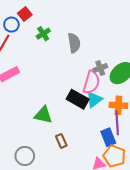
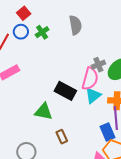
blue circle: (11, 25) -> (21, 32), moved
gray semicircle: (74, 43) -> (75, 25), moved
black rectangle: (78, 99) -> (65, 91), moved

